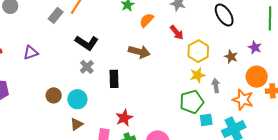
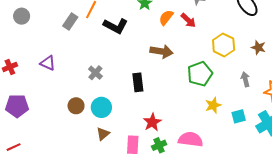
red arrow: (177, 32) -> (188, 20), moved
black L-shape: (87, 43) -> (116, 26), moved
purple triangle: (31, 53) -> (48, 63), turned 49
gray cross: (87, 67) -> (95, 73), moved
yellow star: (198, 75) -> (213, 105), moved
green pentagon: (192, 102) -> (200, 74), moved

